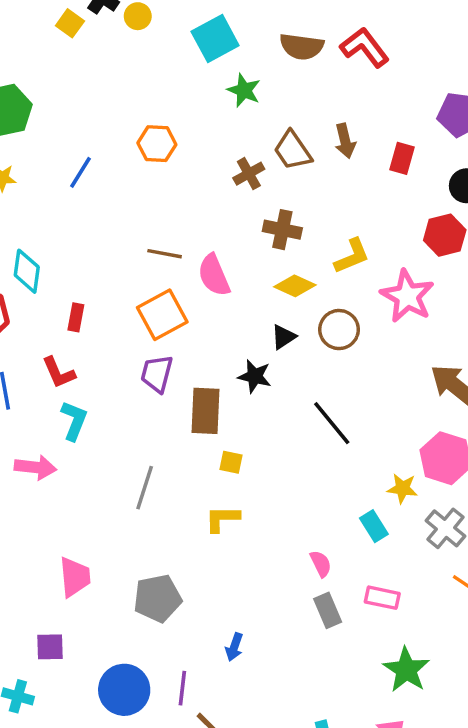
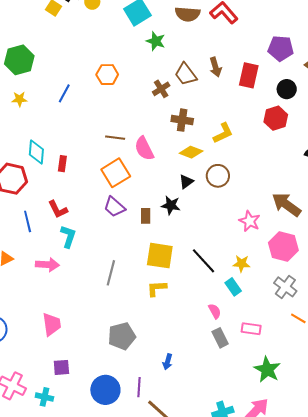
red rectangle: (402, 158) -> (249, 75), size x1.4
pink star: (407, 296) -> (250, 221), moved, size x0.7
red rectangle: (76, 317) -> (62, 164), moved
purple trapezoid: (157, 374) -> (114, 207), turned -60
brown rectangle: (205, 411) -> (146, 216), moved, size x0.6
black line: (332, 423) -> (204, 261), moved
yellow square: (231, 462) -> (160, 256), size x2.0
yellow star: (402, 488) -> (241, 264), moved
cyan rectangle: (374, 526) -> (233, 287), moved
pink trapezoid: (75, 577) -> (52, 324), moved

